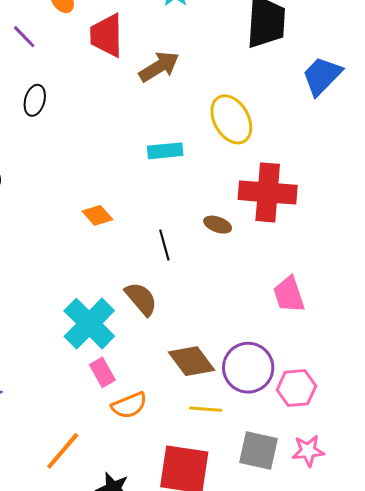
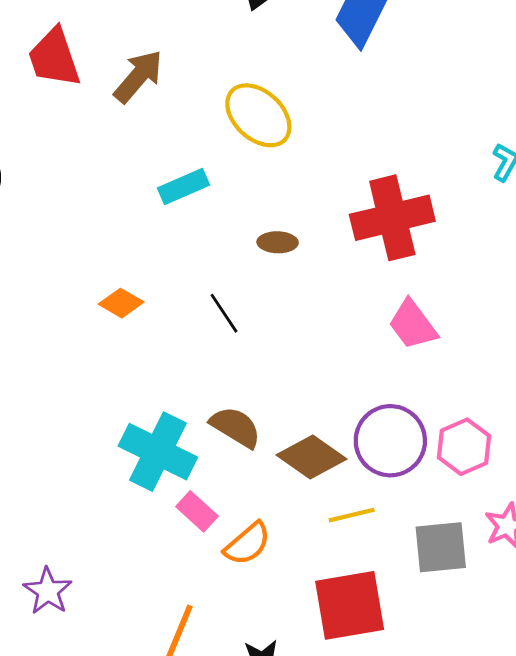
red cross: (268, 192) -> (392, 218), moved
brown ellipse: (218, 225) -> (278, 242), moved
brown semicircle: (141, 299) -> (236, 427), moved

